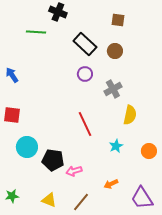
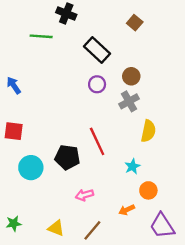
brown square: (118, 20) -> (135, 23), turned 32
brown circle: (115, 51) -> (131, 76), moved
orange circle: (149, 151) -> (148, 190), moved
black pentagon: (53, 160) -> (67, 157), moved

